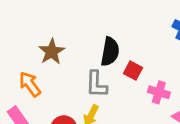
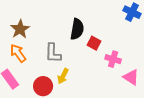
brown star: (52, 52) -> (20, 29), moved
gray L-shape: (96, 84) -> (53, 53), moved

